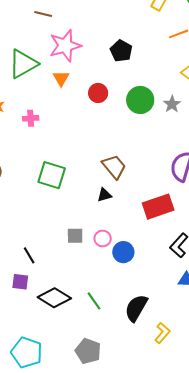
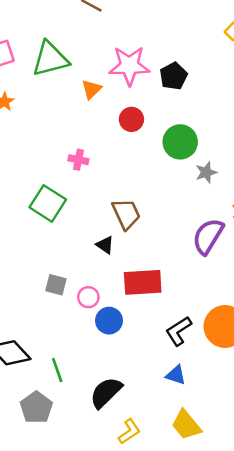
pink star: (65, 46) -> (129, 66), moved
gray star: (172, 104) -> (206, 172), moved
pink cross: (31, 118) -> (78, 160), moved
black triangle: (104, 195) -> (105, 245), turned 35
red rectangle: (158, 207) -> (143, 282), moved
gray pentagon: (88, 351) -> (36, 408), moved

